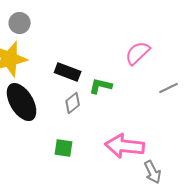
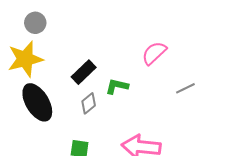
black rectangle: (68, 72) -> (84, 72), turned -65

